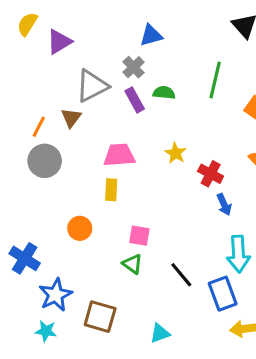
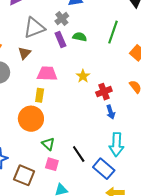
brown triangle: (71, 118) -> (24, 53), moved
red cross: (211, 174) -> (104, 92), turned 35
orange circle: (80, 228) -> (31, 119), moved, size x1.6
pink square: (139, 236) -> (52, 164), moved
blue rectangle: (223, 294) -> (104, 169), turned -35

